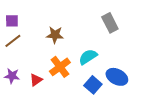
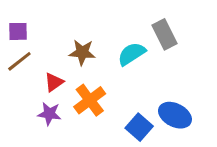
cyan semicircle: (88, 57) -> (132, 54), moved
purple star: (12, 76) -> (49, 114), moved
red triangle: (36, 80) -> (54, 82), moved

